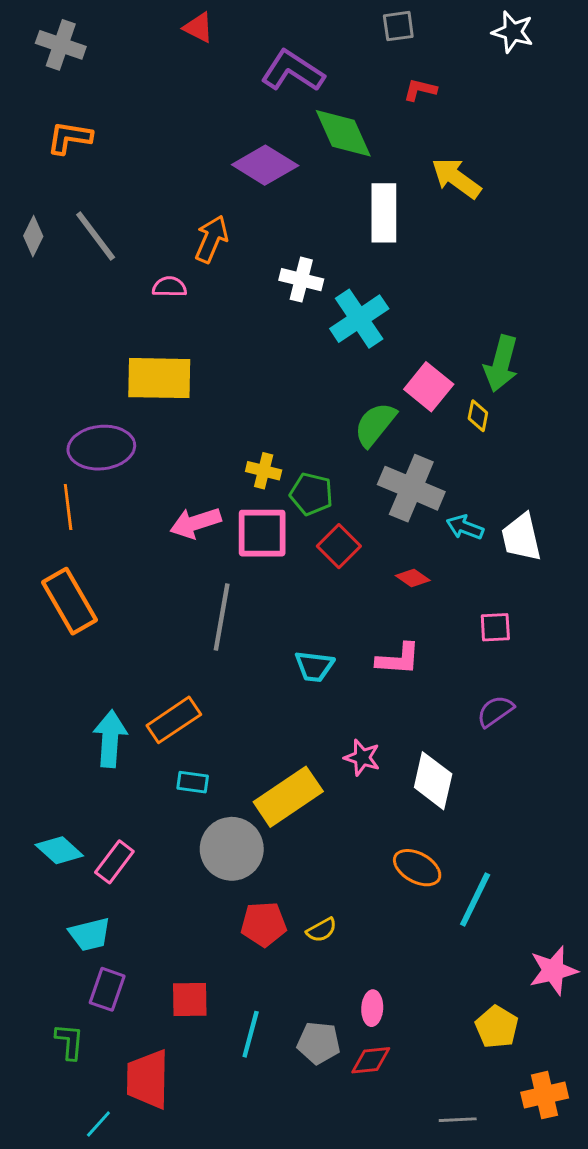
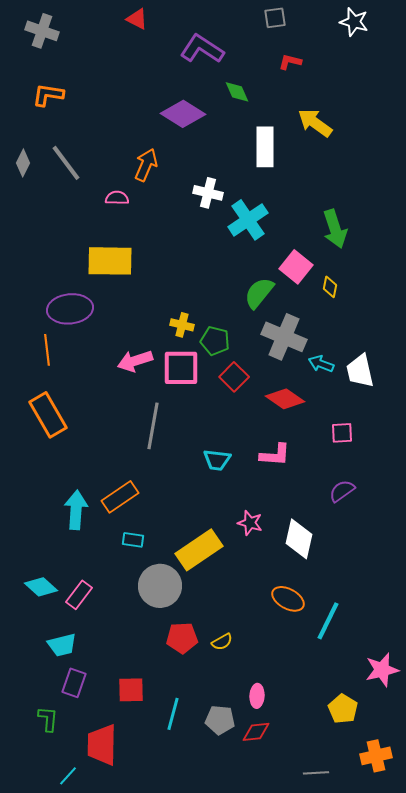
green diamond: (343, 133) -> (237, 92), size x0.6
green arrow: (501, 364) -> (335, 229), moved, turned -33
red diamond: (413, 578) -> (285, 399), size x1.6

